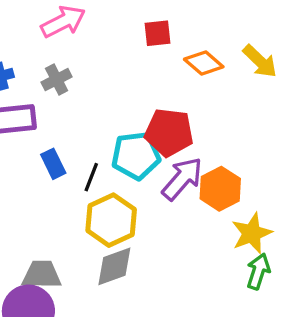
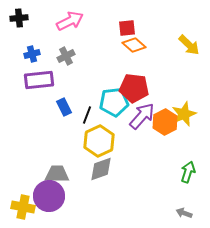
orange diamond: (204, 63) -> (134, 45), moved
yellow star: (252, 233) -> (184, 114), moved

